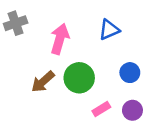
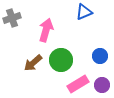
blue triangle: (109, 30) -> (84, 12), moved
pink rectangle: (101, 109) -> (78, 84), size x1.5

